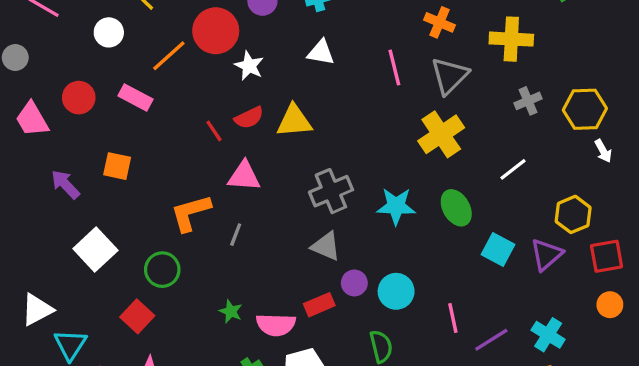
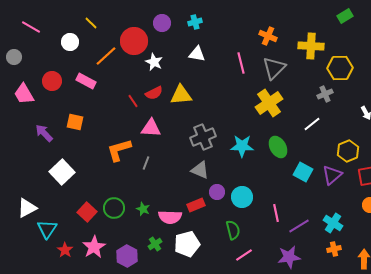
gray cross: (528, 101) -> (325, 94), moved
yellow hexagon: (585, 109) -> (340, 68), moved
green circle: (162, 270) -> (114, 208), moved

